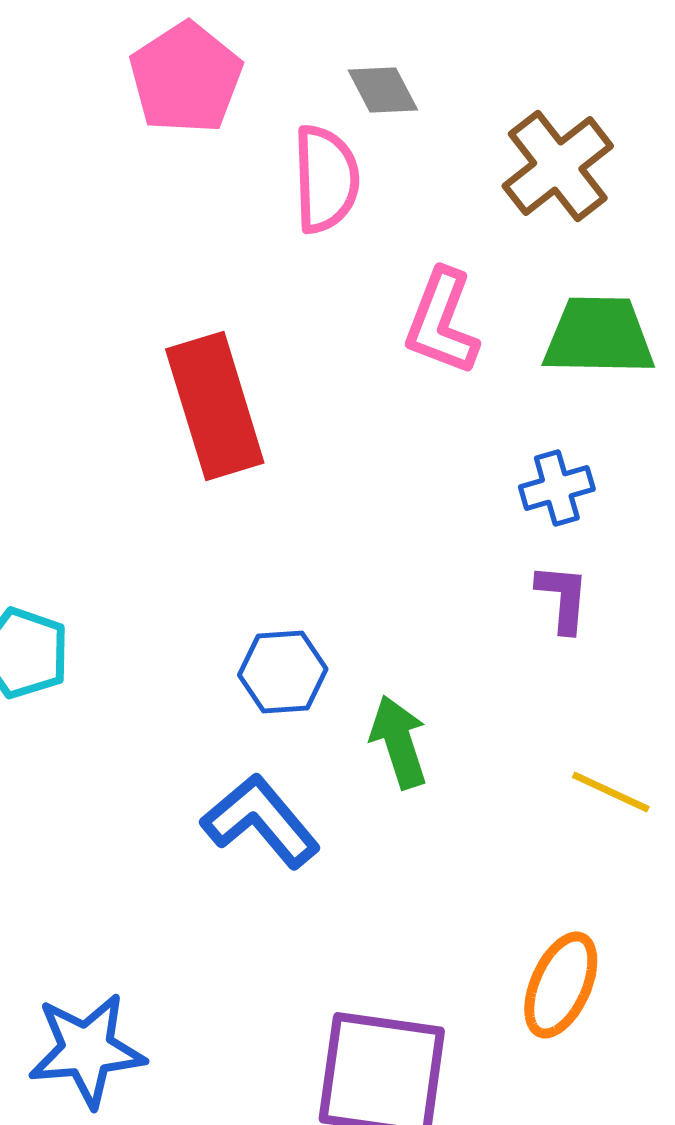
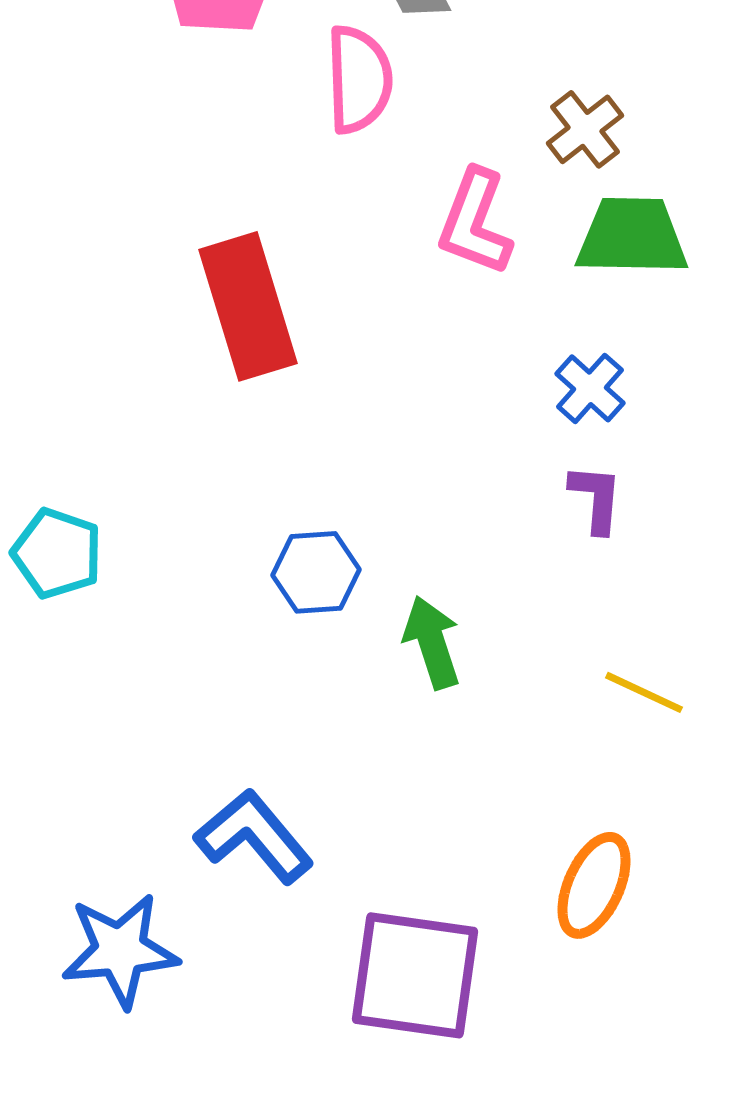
brown cross: (558, 166) -> (585, 129), moved, size x0.7
blue cross: (557, 488) -> (590, 388), turned -32
blue L-shape: (261, 821) -> (254, 836), moved

